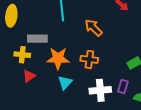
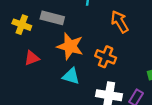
yellow cross: (22, 55) -> (22, 25), moved
cyan triangle: (65, 83) -> (71, 76), turned 49

